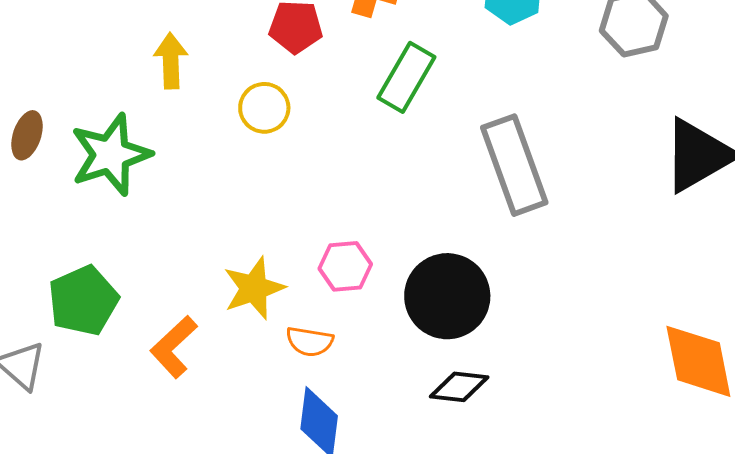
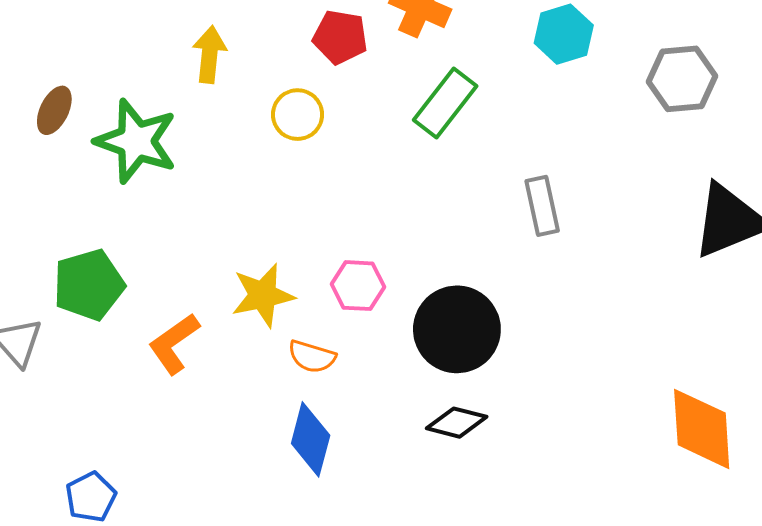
green star: (111, 155) -> (136, 141), turned 30
gray rectangle: (514, 165) -> (542, 206), size x0.6

